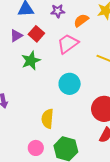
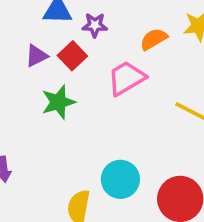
purple star: (58, 11) -> (95, 25), moved
cyan circle: (70, 84) -> (120, 179), moved

